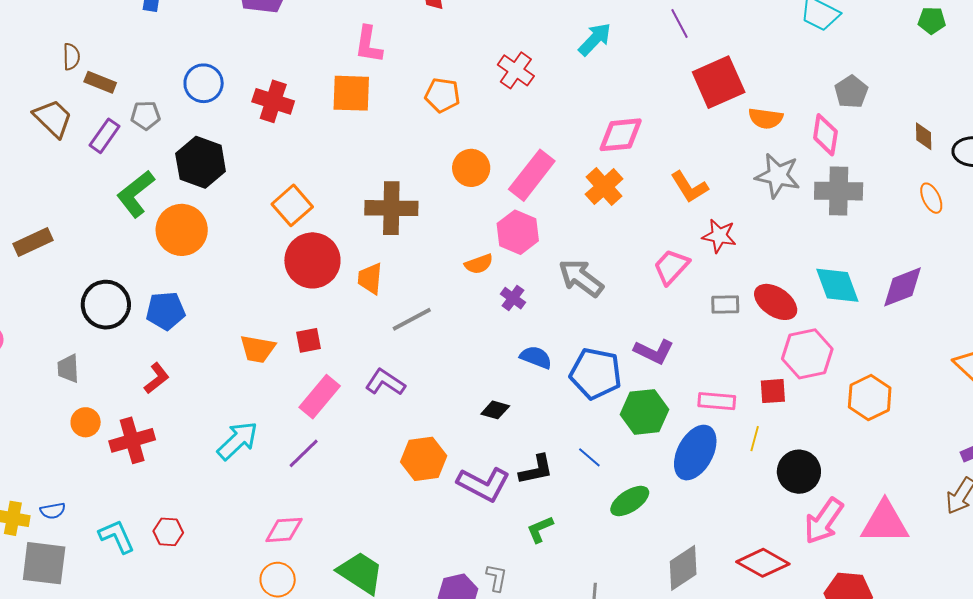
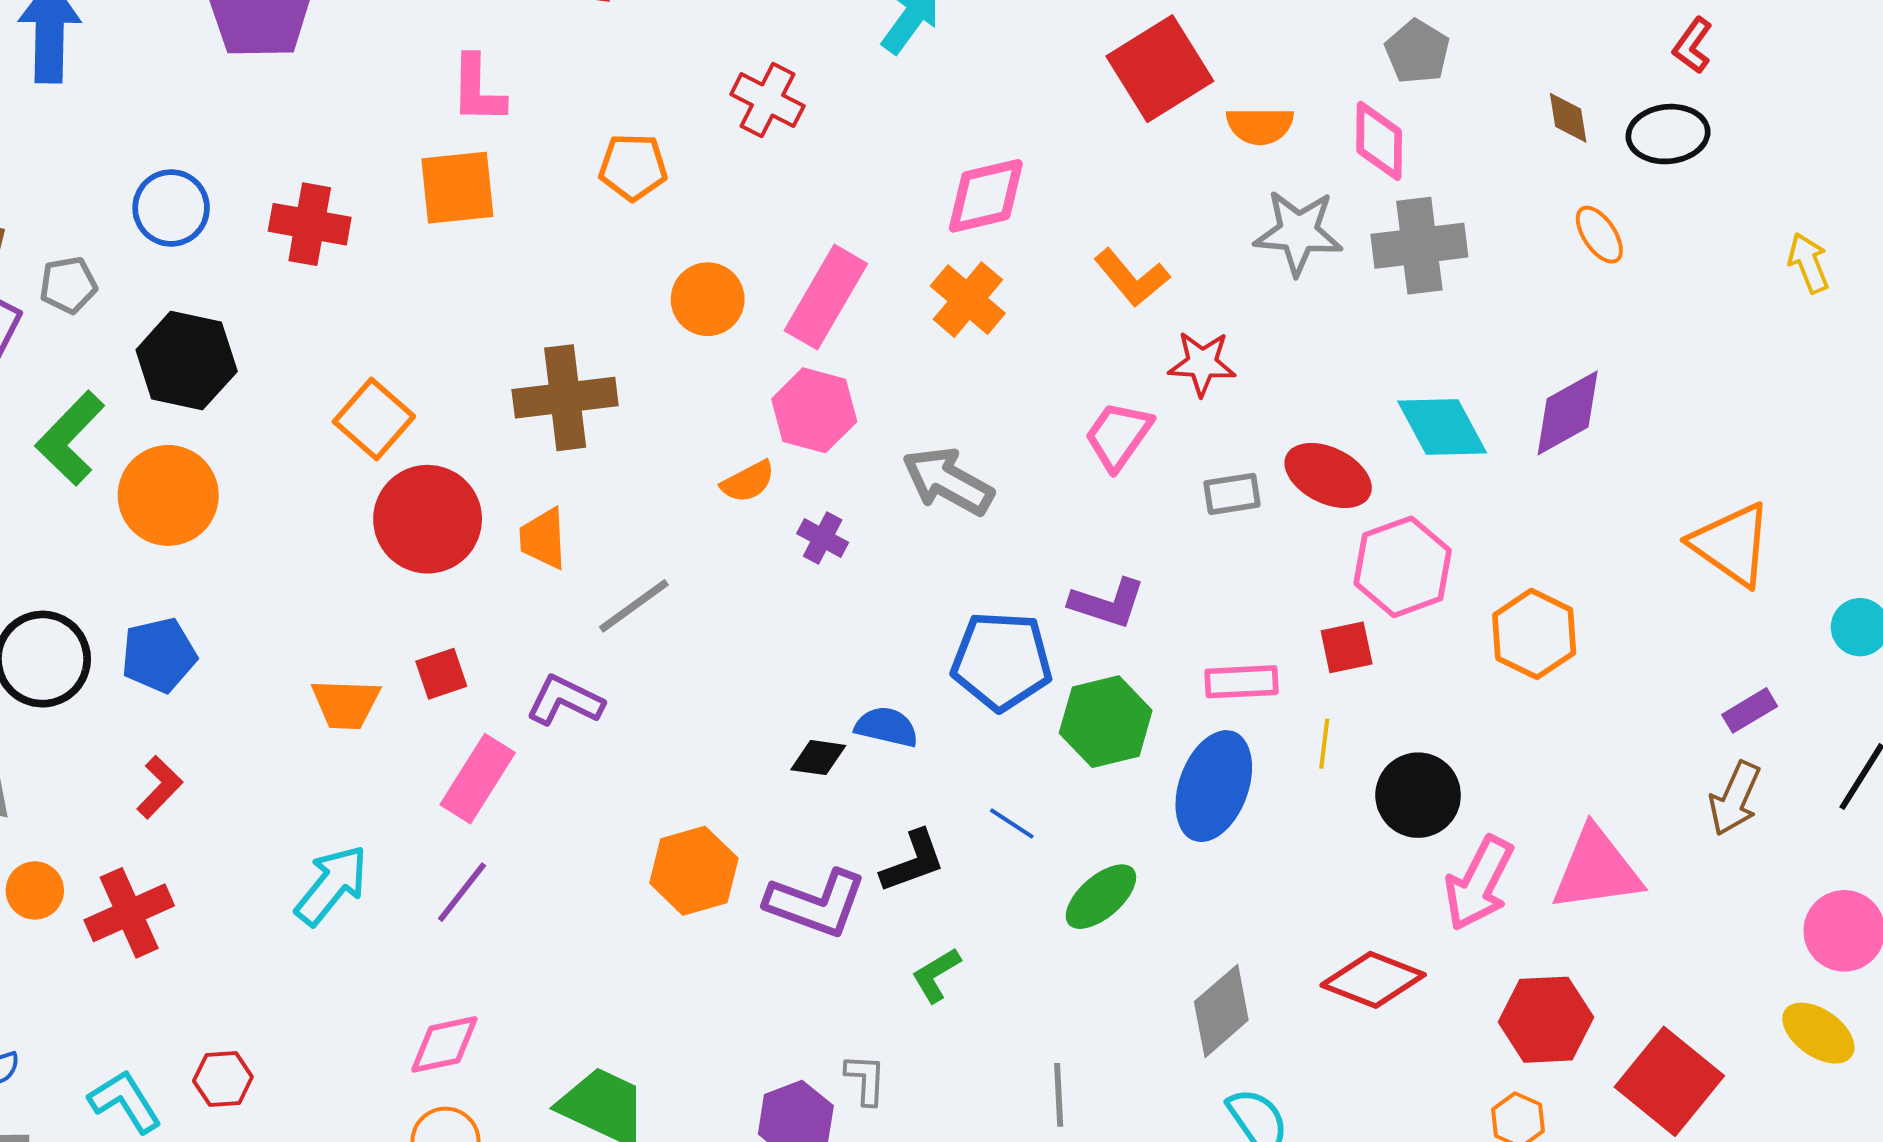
blue semicircle: (536, 357) -> (887, 727), moved
purple L-shape: (385, 382) -> (565, 701), moved

